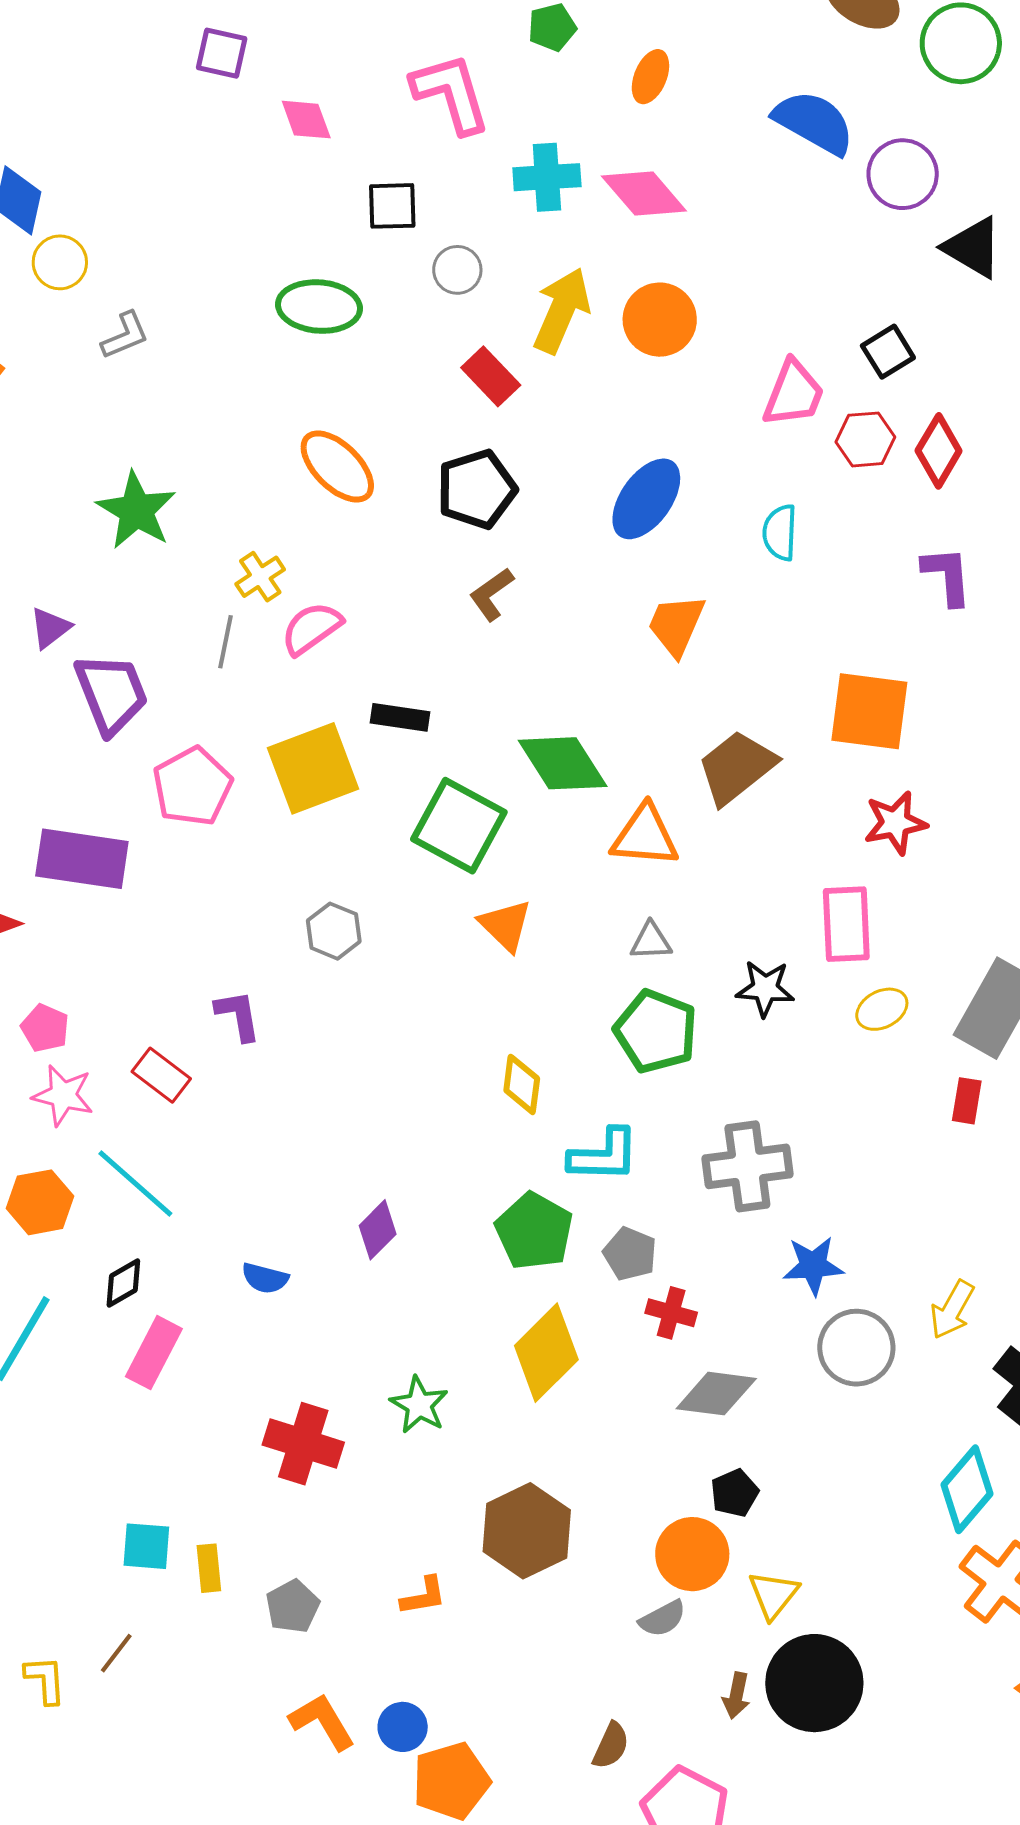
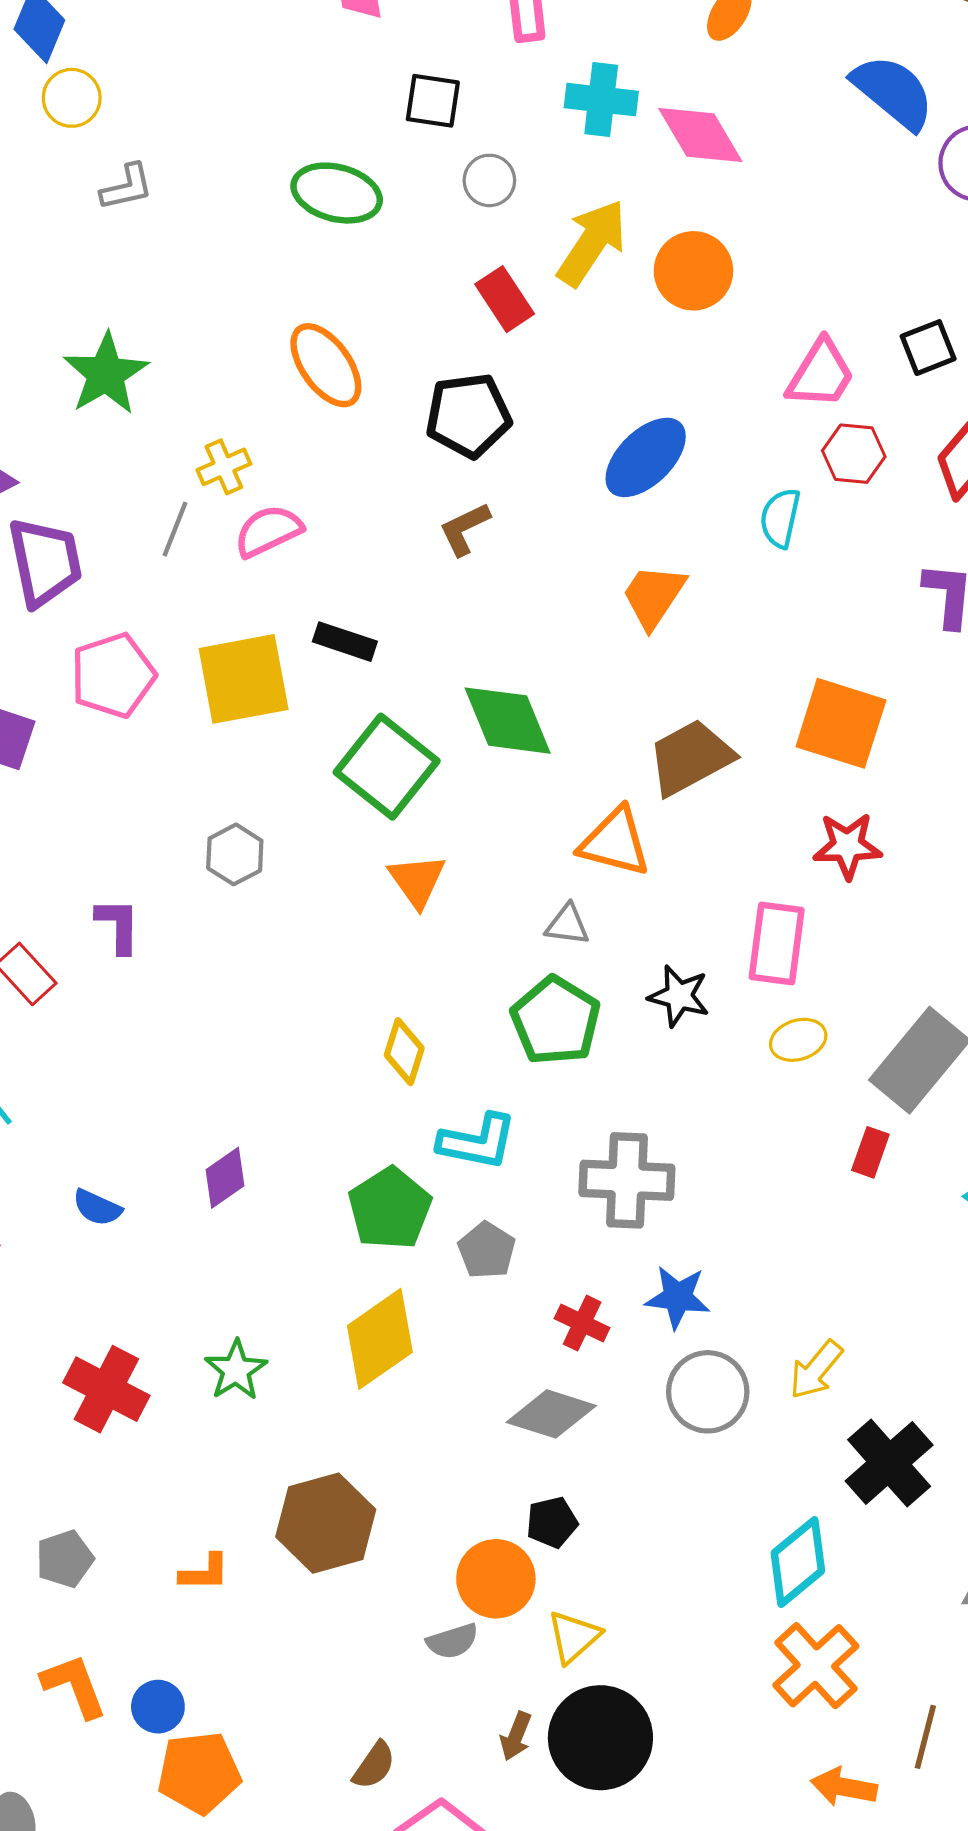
red hexagon: (865, 439) -> (854, 454), moved
orange triangle: (645, 836) -> (615, 842), moved
red cross: (671, 1313) -> (582, 1323), moved

